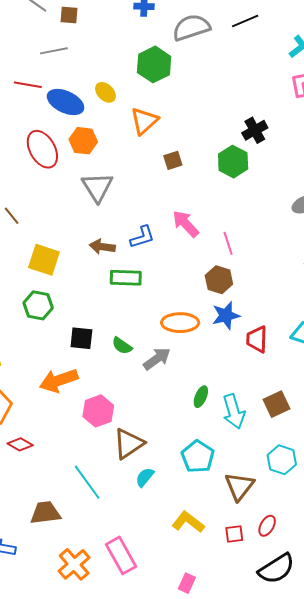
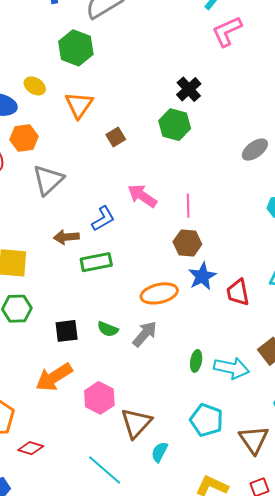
gray triangle: (97, 187) -> (48, 180), turned 32
pink line: (228, 243) -> (188, 206), turned 30
cyan arrow: (234, 411) -> (231, 368), turned -48

